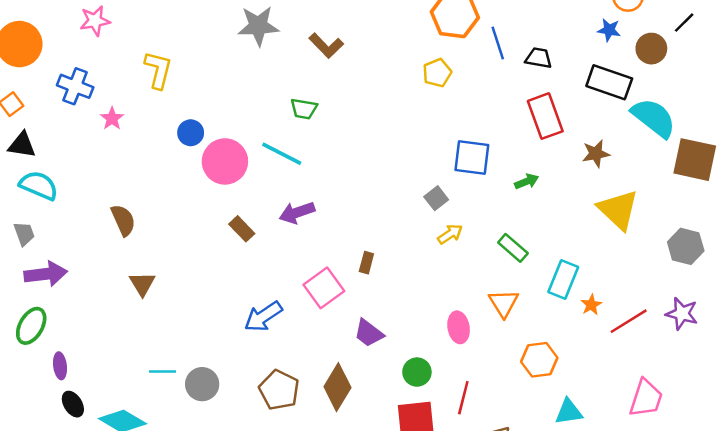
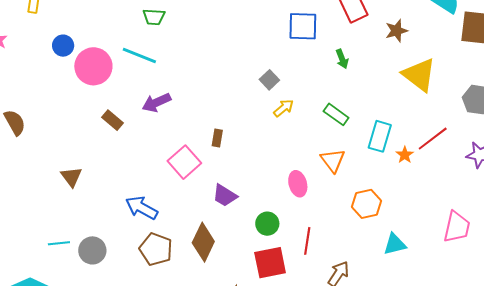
blue square: (472, 157) -> (303, 26), moved
green arrow: (527, 181) -> (342, 59), turned 96
brown triangle: (142, 284) -> (71, 177), moved
blue arrow: (263, 317) -> (142, 208), moved, turned 68
red line: (629, 321) -> (433, 139), moved

